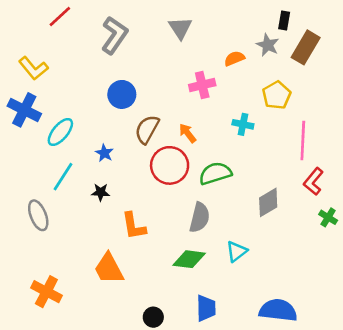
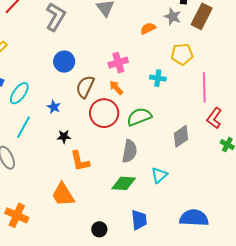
pink cross: (202, 85) -> (118, 63), moved
yellow pentagon: (277, 95) -> (182, 54), turned 30
black star: (101, 192) -> (64, 137), moved

